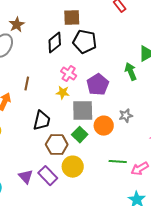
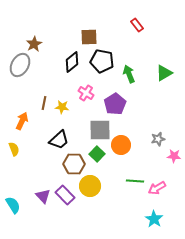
green arrow: (131, 72) -> (129, 74), moved
yellow star: (63, 93) -> (62, 107), moved
gray star: (126, 116) -> (158, 139), moved
black trapezoid: (42, 121) -> (59, 140), turned 35

